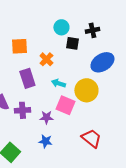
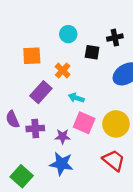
cyan circle: (61, 27) -> (68, 34), moved
purple rectangle: (27, 78) -> (41, 92), turned 60
yellow circle: (86, 90) -> (116, 124), moved
blue star: (45, 141) -> (61, 164), size x1.5

